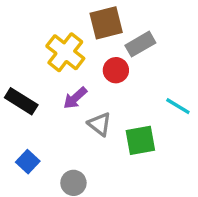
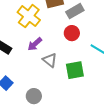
red circle: (116, 70) -> (72, 33), moved

